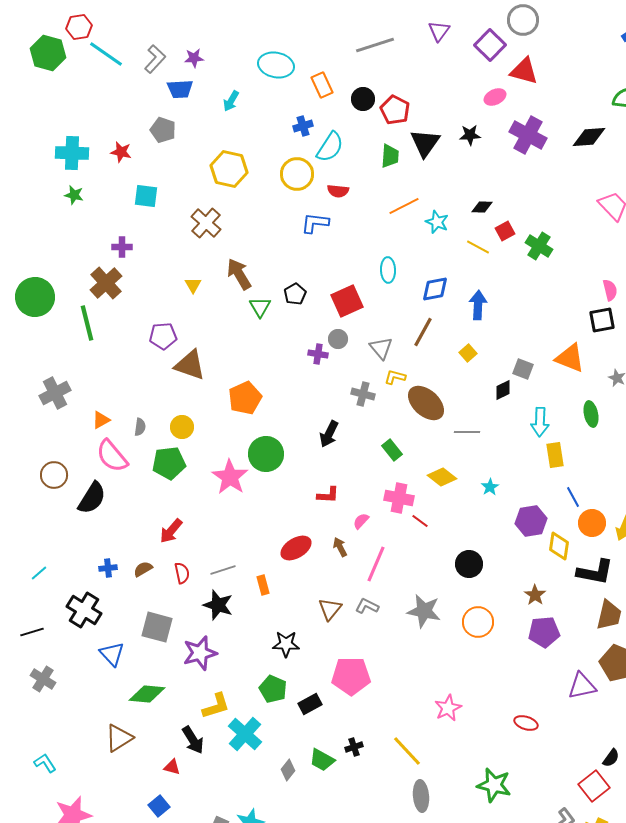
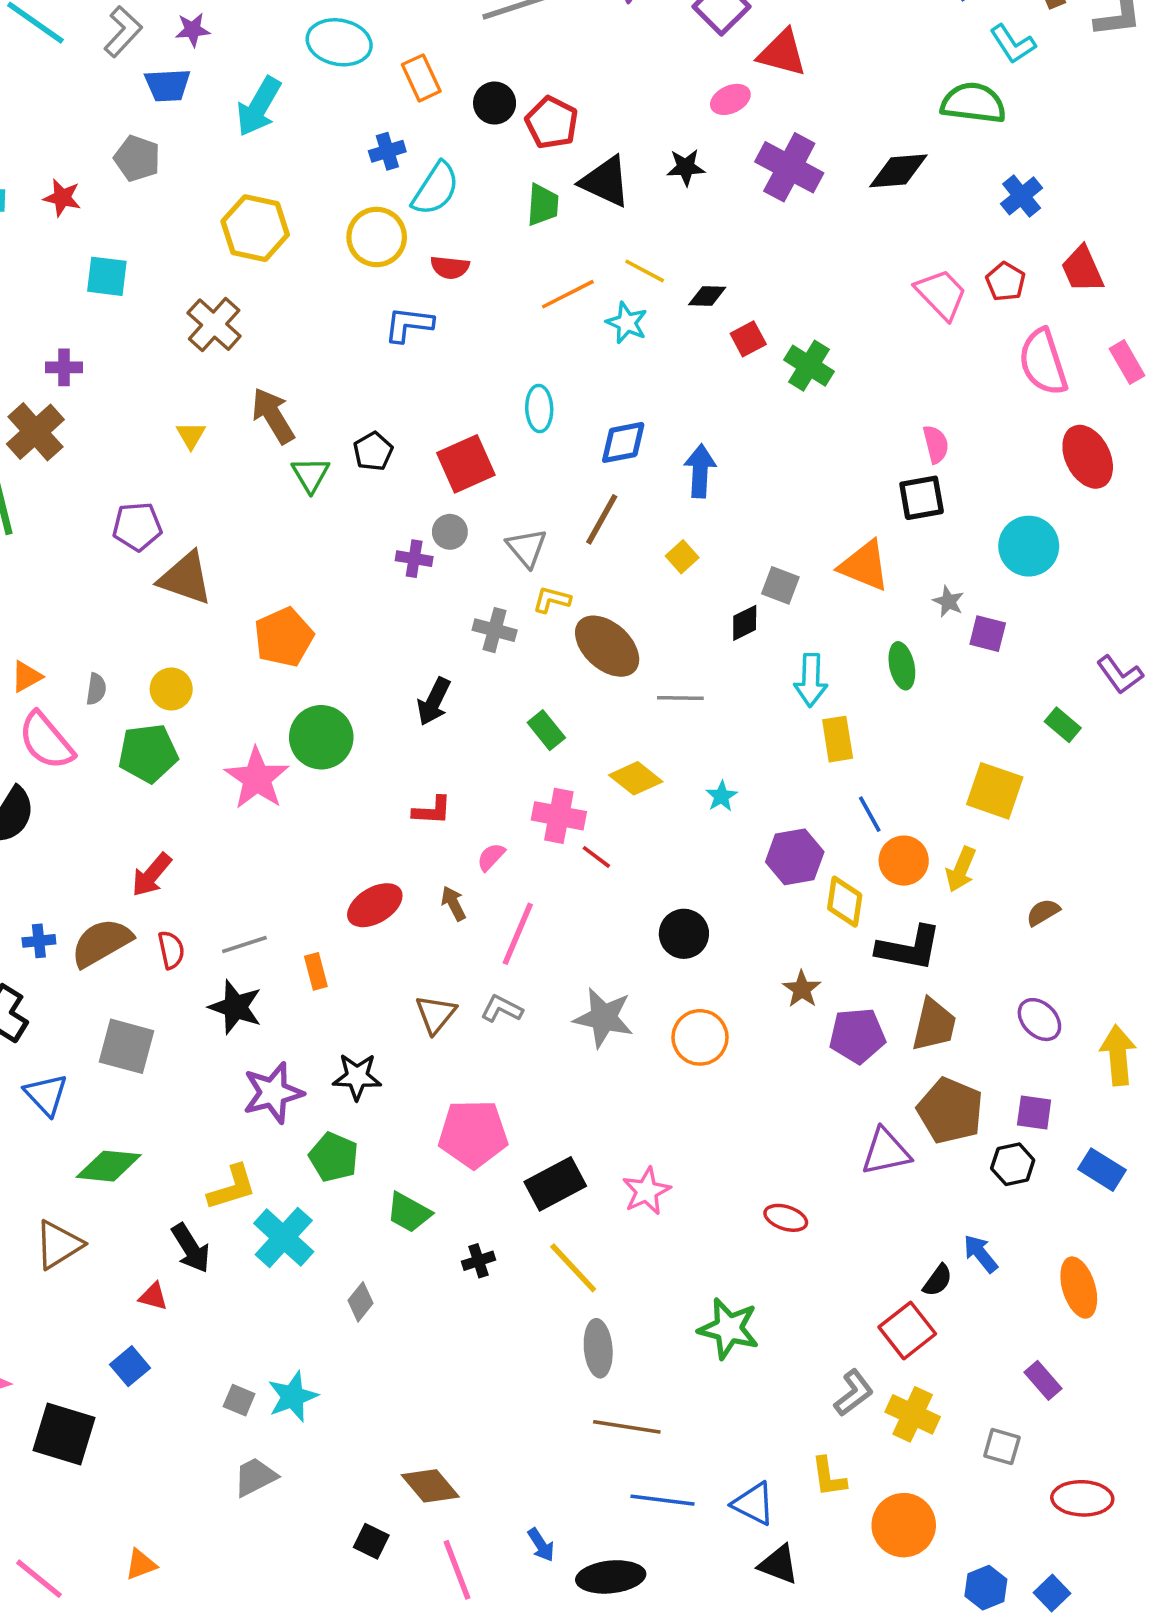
cyan arrow: (231, 101) -> (259, 107), size x1.6
black triangle: (425, 143) -> (605, 182), turned -40
yellow line: (478, 247) -> (645, 271), moved
brown semicircle: (143, 569) -> (101, 943), size x1.8
purple pentagon: (544, 632) -> (857, 1036), moved
purple star: (200, 653) -> (273, 1093), moved
black rectangle: (310, 704) -> (555, 1184), moved, size x1.4
green trapezoid: (322, 760) -> (409, 1212), moved

